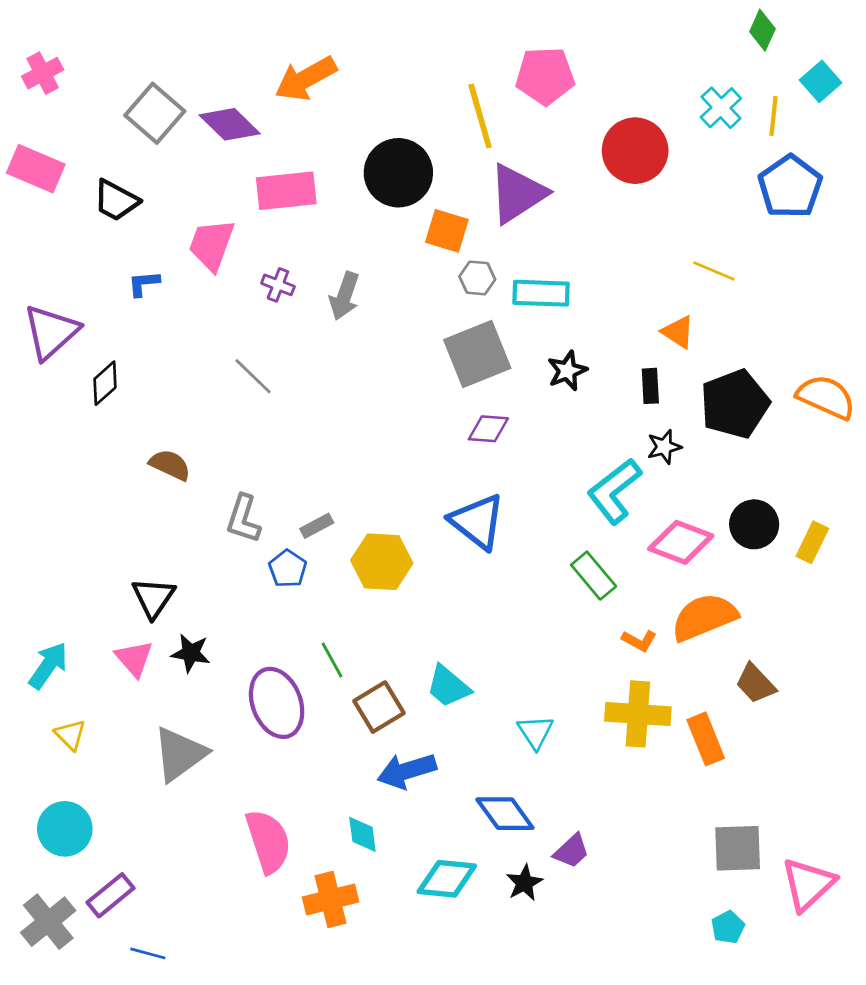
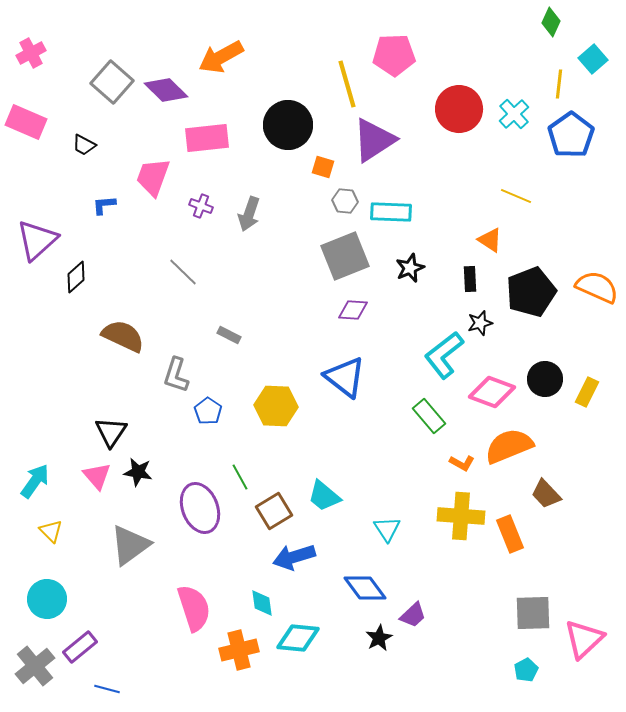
cyan cross: (721, 108) -> (514, 114), moved
black trapezoid: (116, 200) -> (84, 145), size x0.7
orange square: (447, 231) -> (323, 167), size x0.7
brown semicircle: (170, 465) -> (123, 336), size x1.4
gray rectangle: (317, 526) -> (229, 335), moved, turned 55
cyan diamond: (447, 879) -> (298, 638), moved

